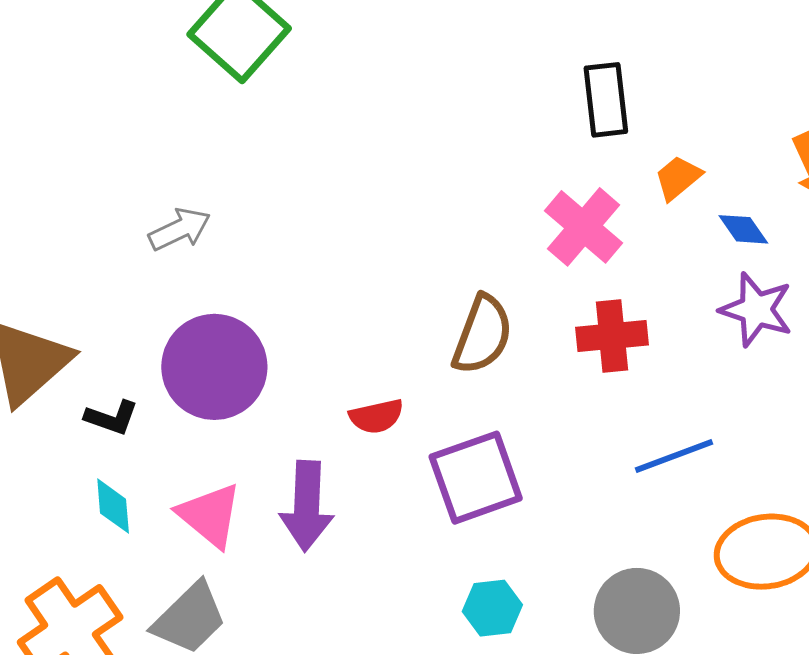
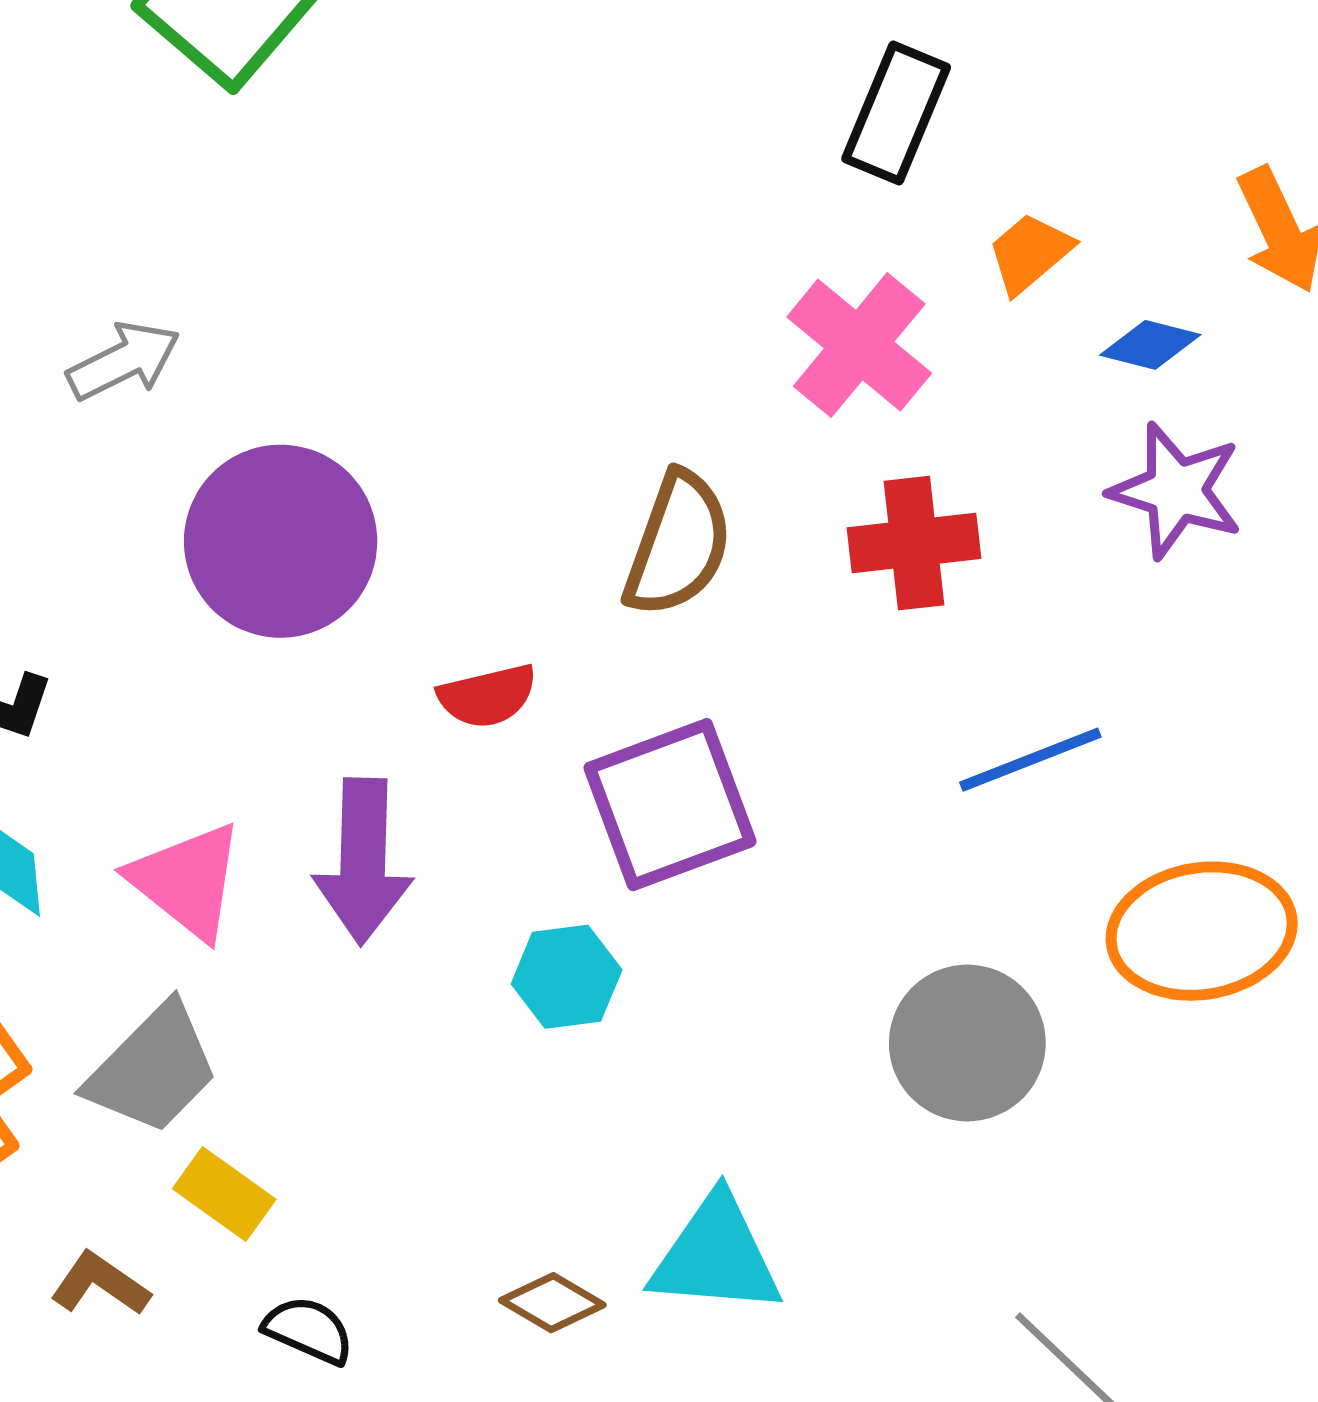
black rectangle: (606, 100) -> (896, 113), turned 30
blue diamond: (743, 229) -> (1150, 345), turned -40
purple circle: (214, 367) -> (281, 541), moved
cyan hexagon: (492, 608) -> (567, 977), moved

